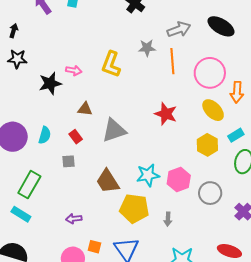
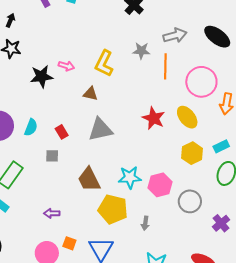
brown triangle: (85, 109) -> (91, 94), moved
yellow ellipse: (213, 110) -> (187, 117), moved

